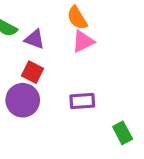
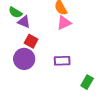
purple triangle: (35, 39) -> (24, 22), moved
green rectangle: (123, 133) -> (87, 82), turned 56

